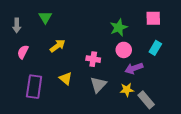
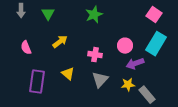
pink square: (153, 18) -> (154, 15), turned 35
gray arrow: (17, 25) -> (21, 11), moved
green star: (119, 28) -> (94, 15), moved
cyan rectangle: (155, 48) -> (156, 44), size x1.6
pink semicircle: (23, 52) -> (26, 48), turned -48

